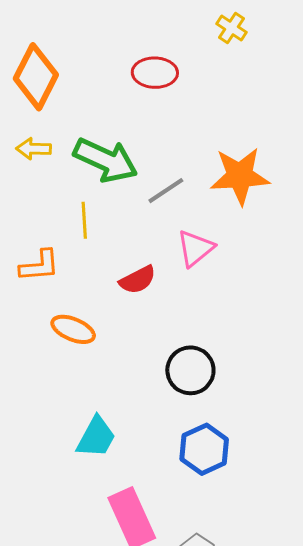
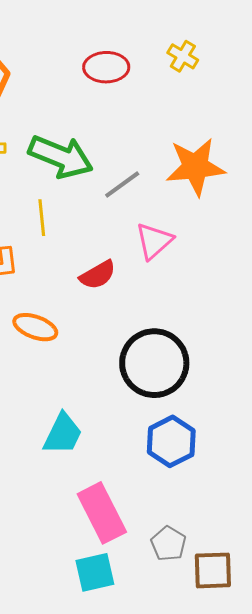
yellow cross: (231, 28) -> (183, 56), moved
black circle: (190, 370) -> (154, 363), size x1.4

